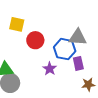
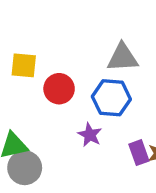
gray triangle: (78, 37) -> (122, 58), moved
purple rectangle: (78, 63) -> (139, 153), moved

